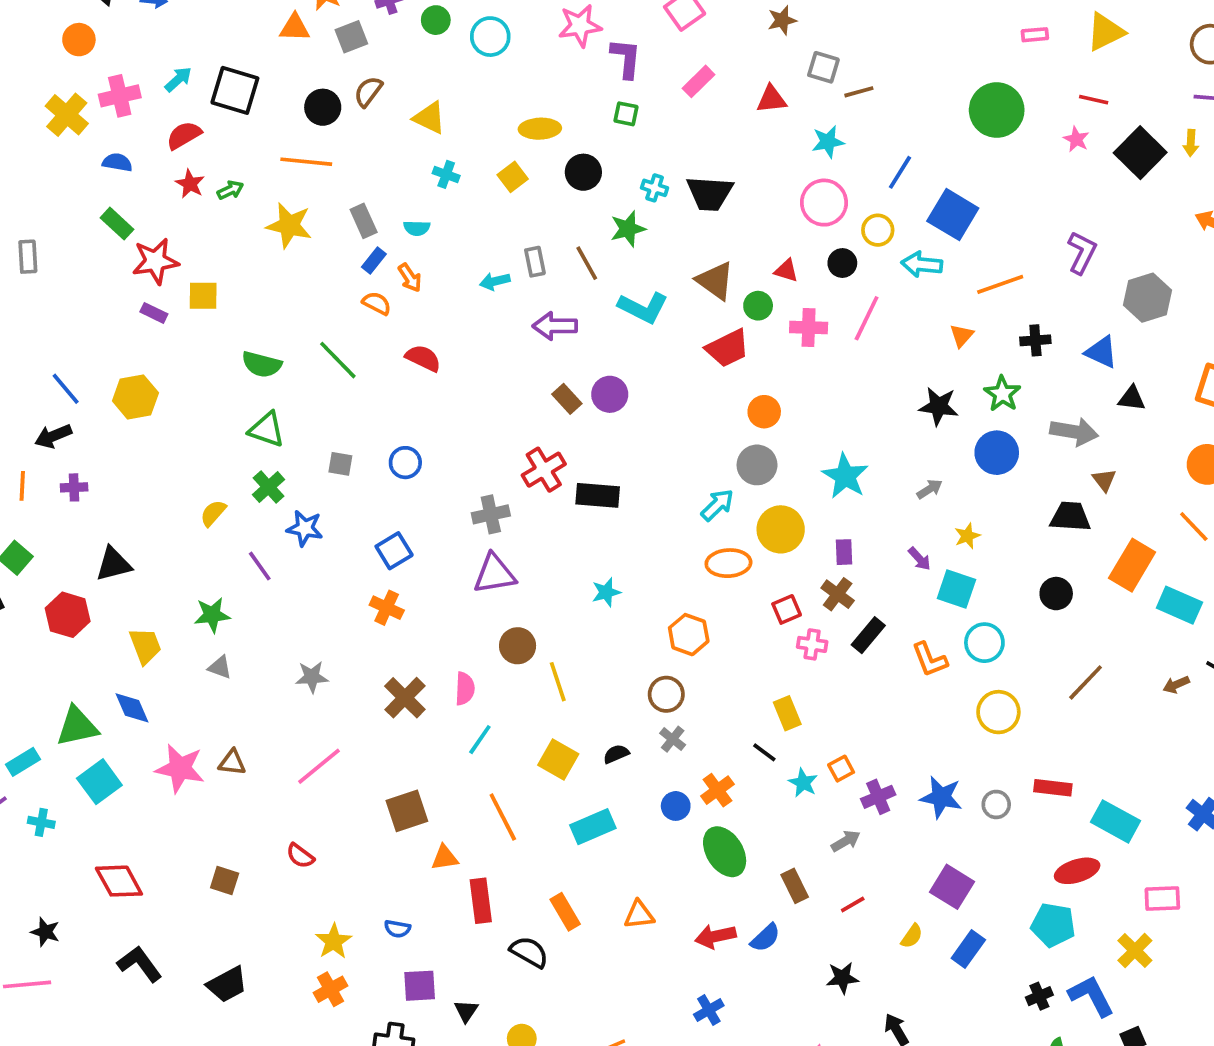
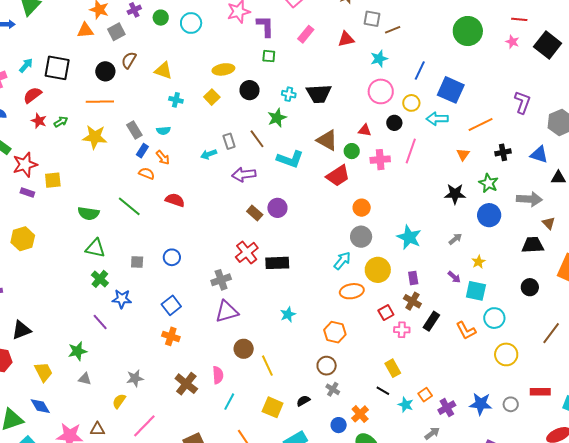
yellow semicircle: (213, 513) -> (119, 401), moved

